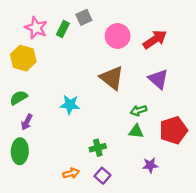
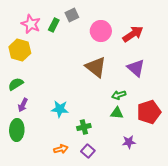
cyan star: (70, 105) -> (60, 109), moved

